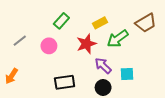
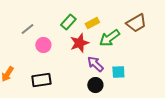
green rectangle: (61, 21) -> (68, 22), moved
gray line: (20, 41) -> (27, 29), moved
black rectangle: (65, 82) -> (41, 80), moved

